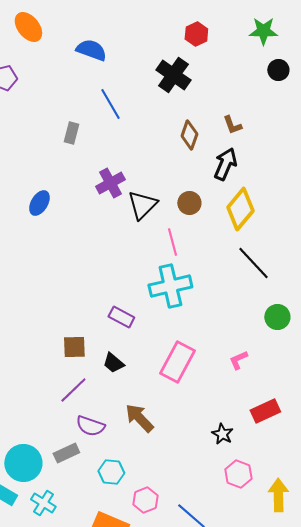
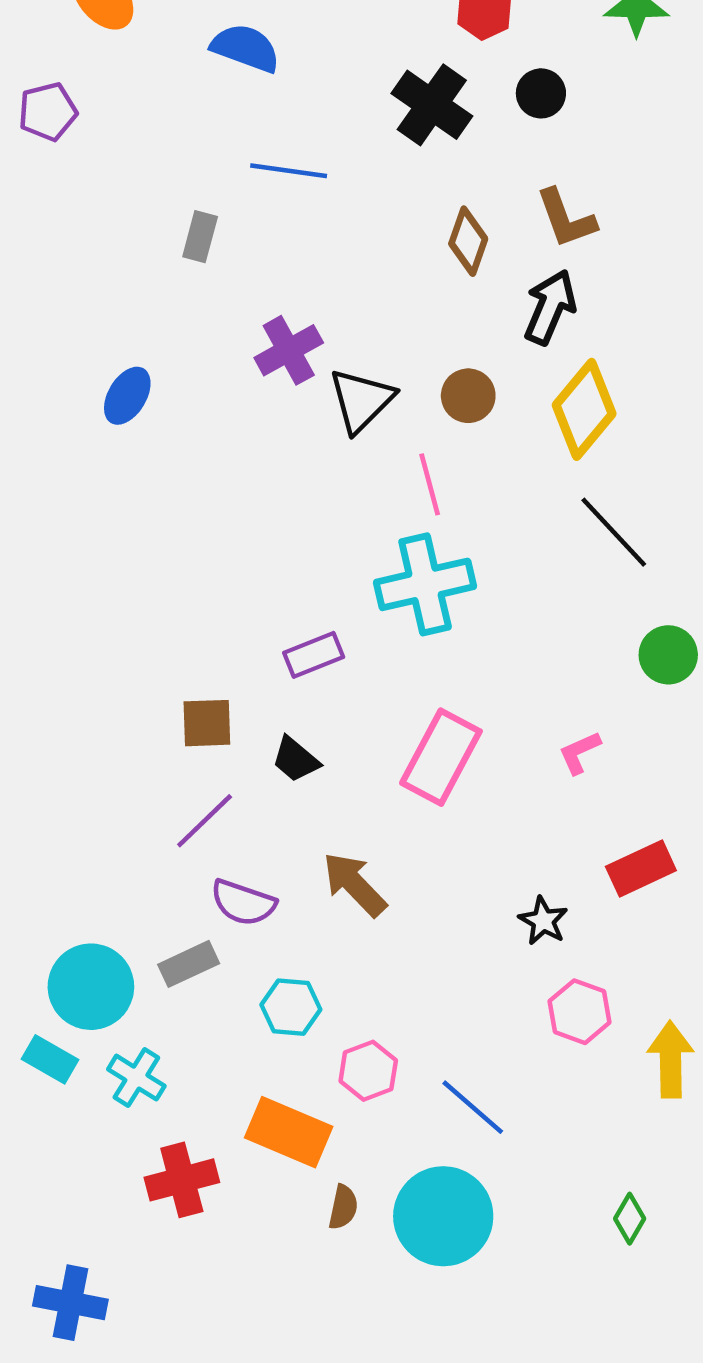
black circle: (278, 70) -> (541, 93), moved
blue line: (110, 104) -> (289, 171), turned -52
brown L-shape: (232, 125) -> (566, 218), size x1.4
purple rectangle: (121, 317) -> (314, 655), turned -50

